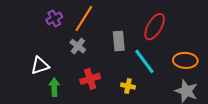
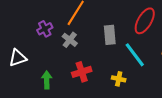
purple cross: (54, 18) -> (45, 29), moved
white triangle: (40, 66) -> (18, 58), moved

